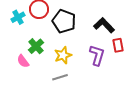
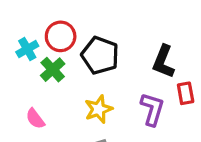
black L-shape: (104, 25) -> (163, 62), turned -115
green cross: (36, 46) -> (53, 70), moved

